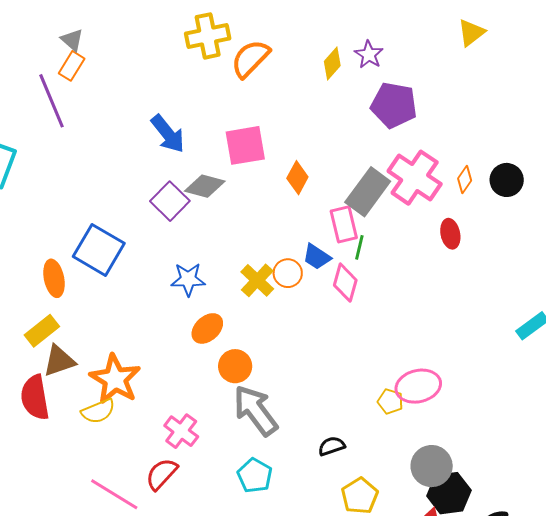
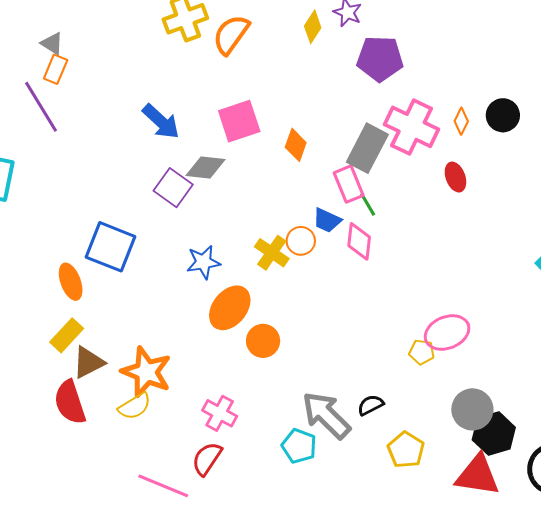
green line: (359, 247) -> (368, 204), turned -35
orange ellipse: (207, 328) -> (230, 308), size x1.4
gray arrow: (256, 410) -> (326, 415), moved

